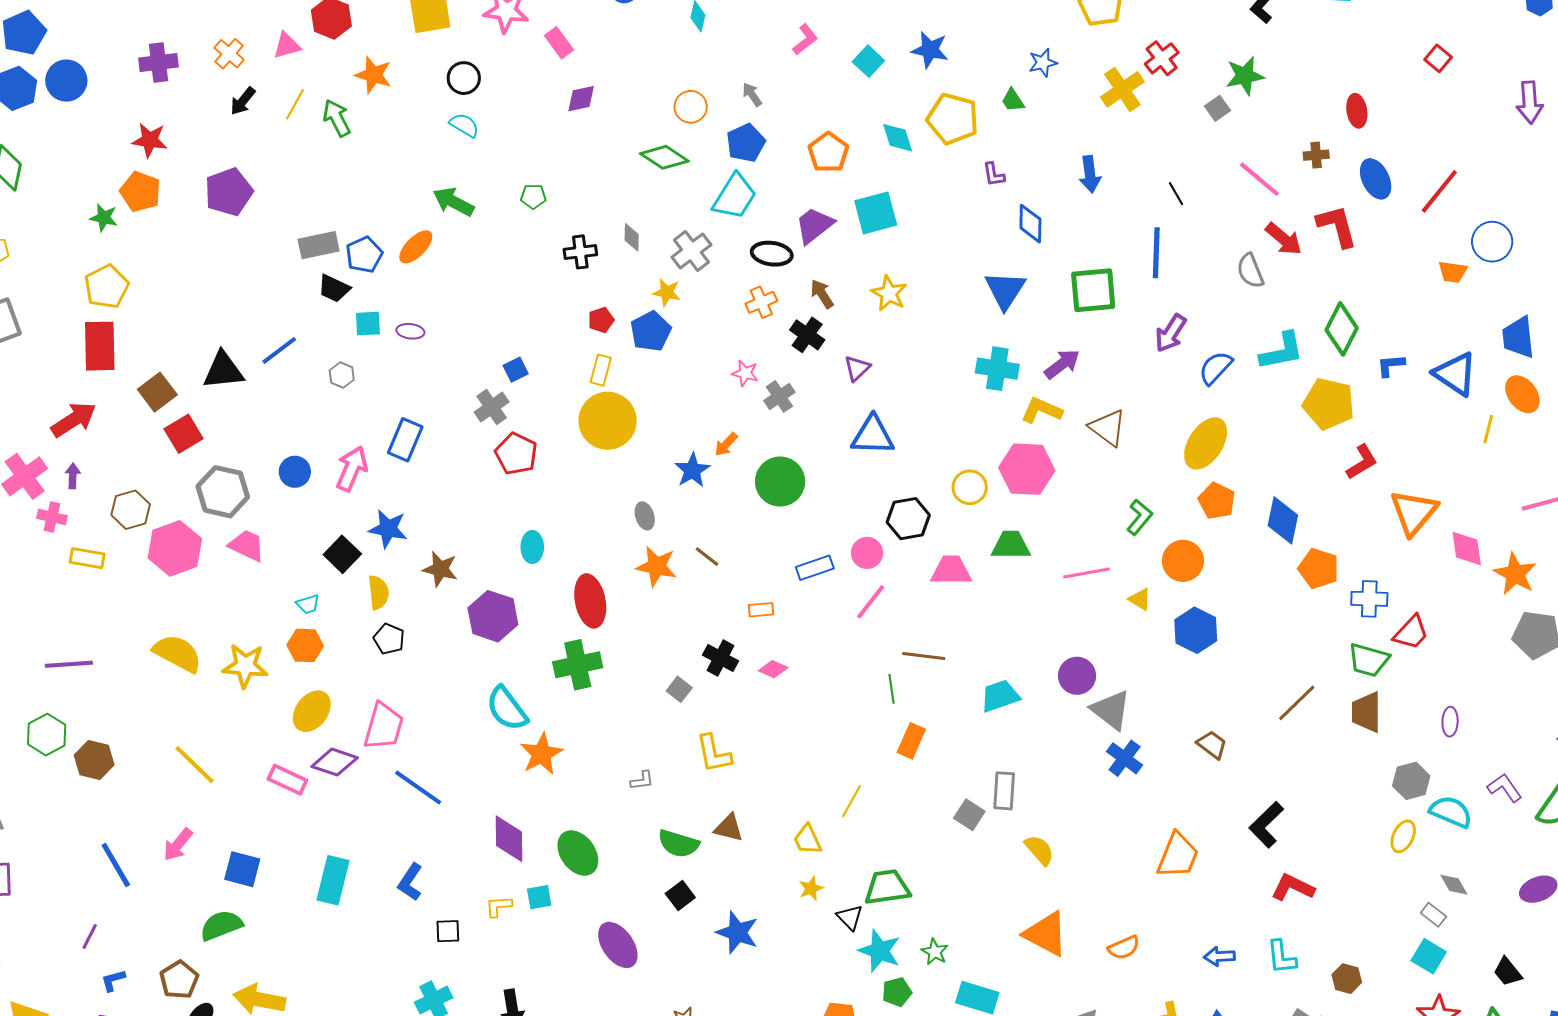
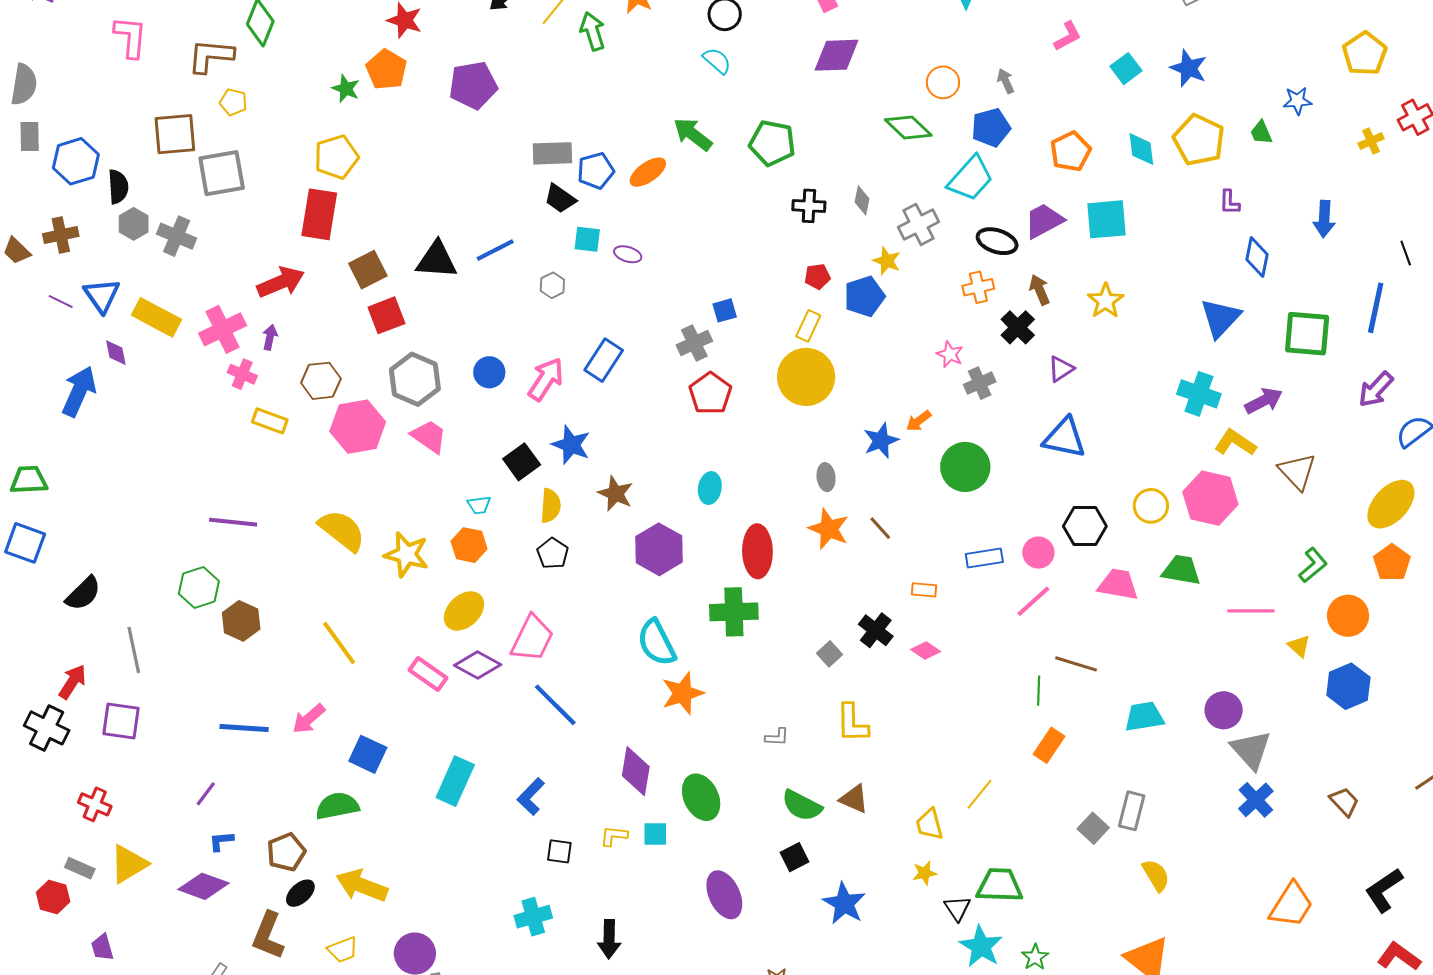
yellow cross: (1122, 89) -> (1371, 141), size x0.6
purple diamond: (581, 99) -> (837, 55), size x1.5
green pentagon: (533, 196) -> (772, 143), size x1.8
blue line: (116, 865) -> (244, 728), turned -66

